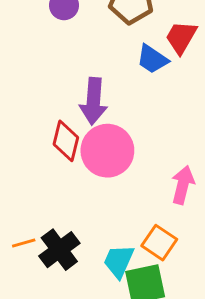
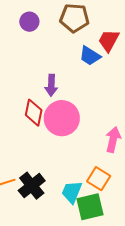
purple arrow: (93, 101) -> (51, 85), size x0.7

